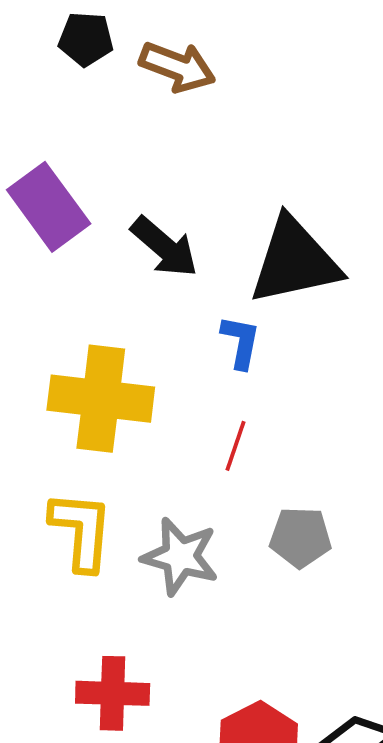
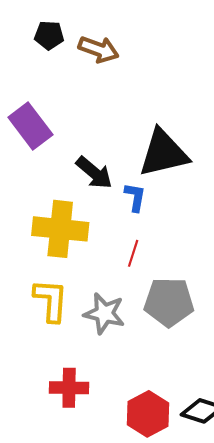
black arrow: (164, 247) -> (94, 173), moved
gray pentagon: (300, 537) -> (169, 302), size x1.5

